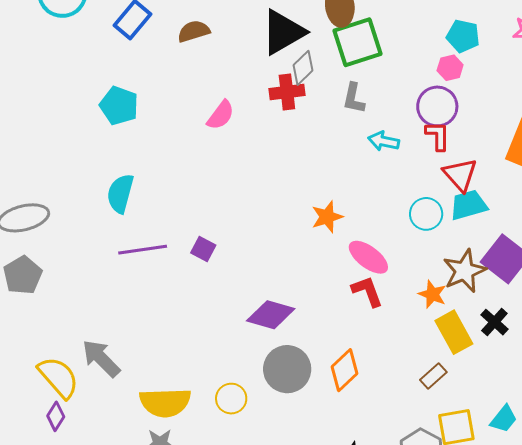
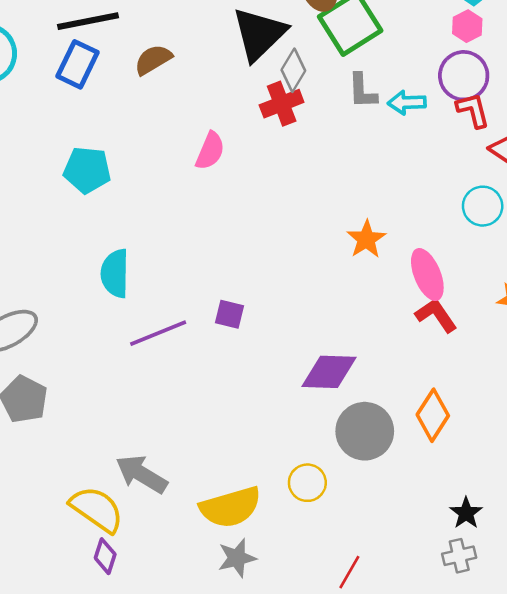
cyan arrow: (384, 141) -> (407, 103), moved
pink ellipse: (368, 257) -> (427, 275), turned 45

